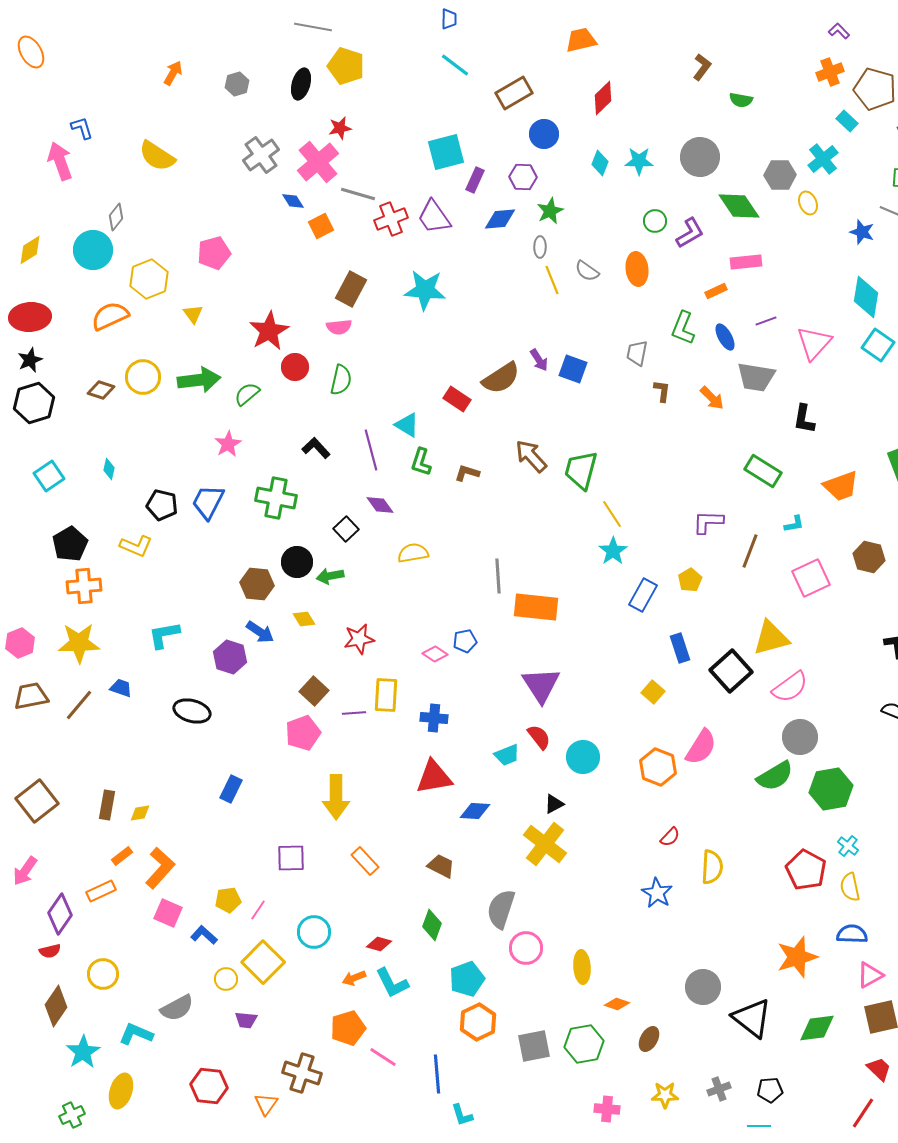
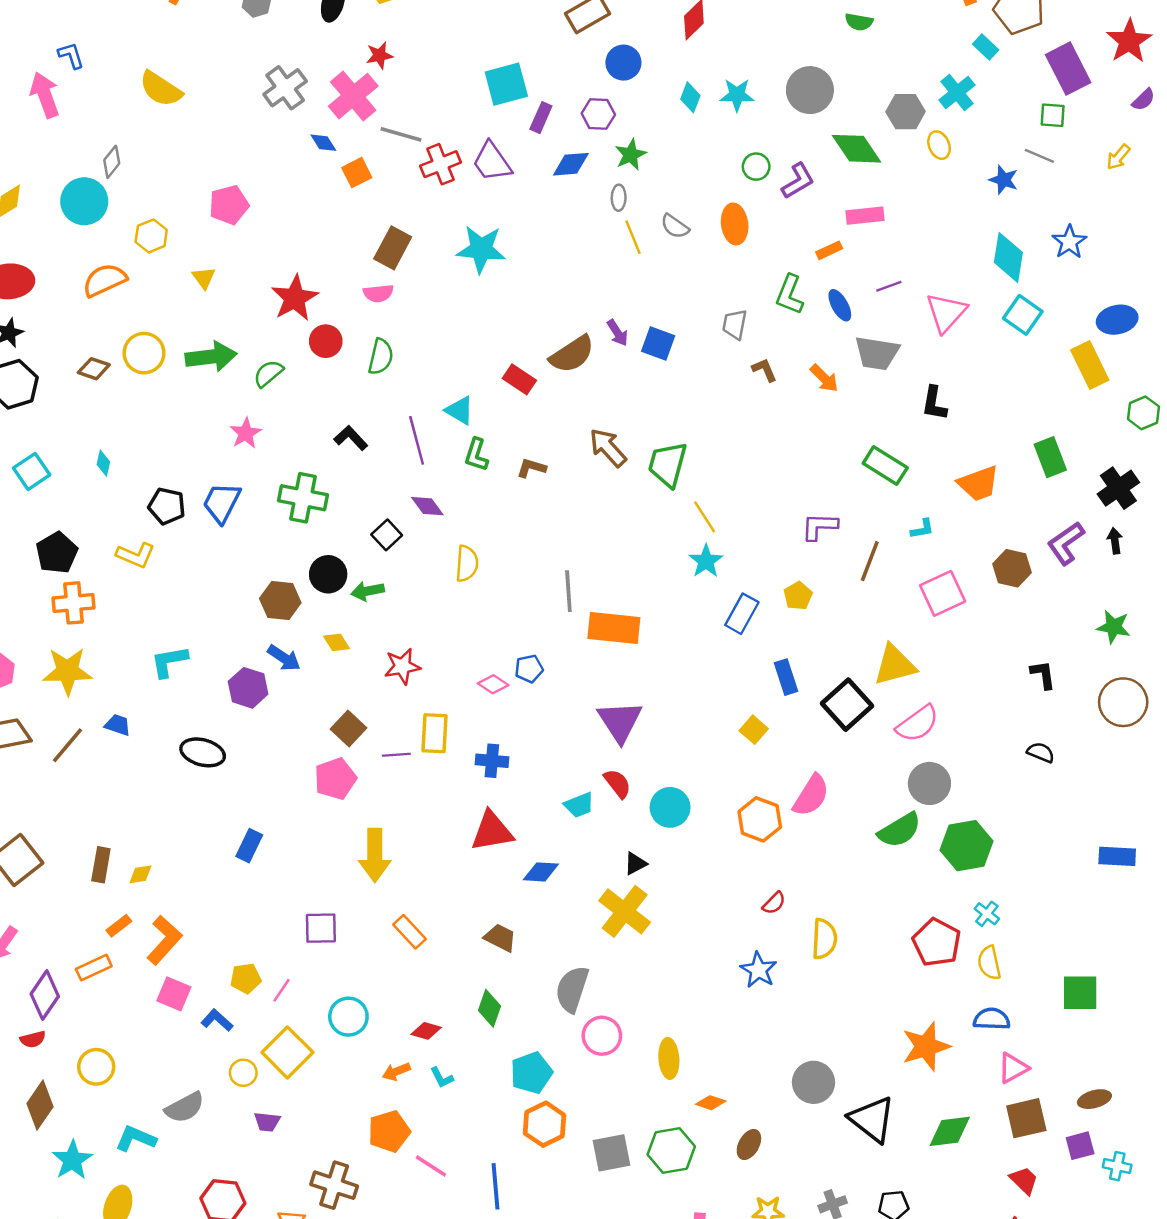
yellow hexagon: (149, 279) -> (151, 236), size x0.7
brown L-shape: (662, 391) -> (764, 370), turned -30
yellow semicircle: (413, 553) -> (467, 564), turned 104
cyan L-shape: (392, 983) -> (442, 1078), size x0.6

